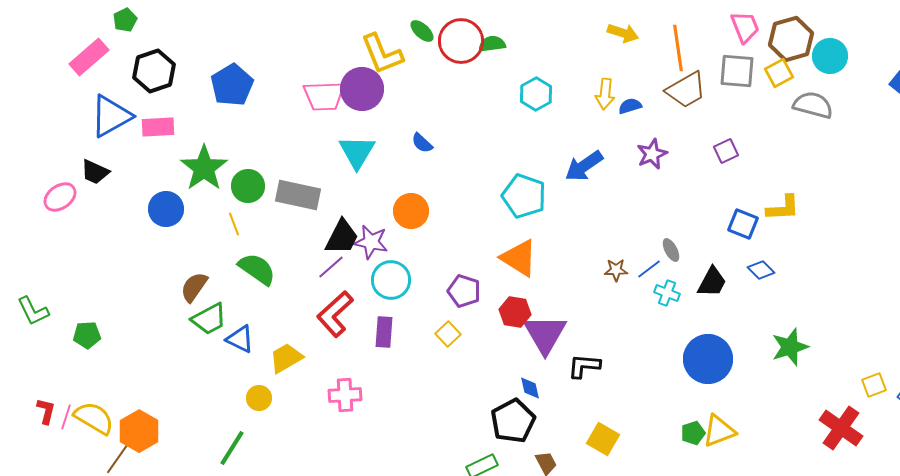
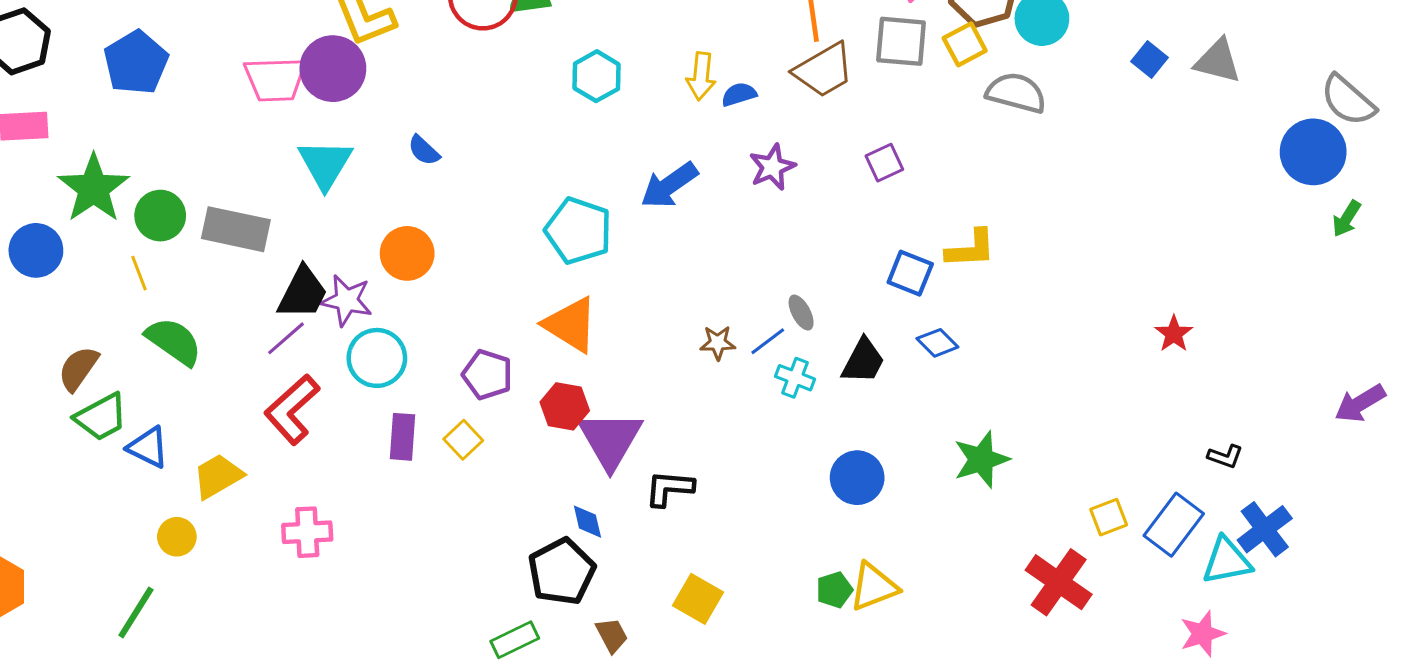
purple rectangle: (384, 332) -> (403, 437), moved
blue circle: (708, 359) -> (857, 478), size x0.7

